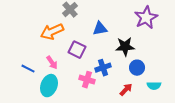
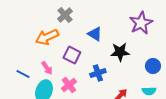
blue triangle: (100, 29) -> (95, 34), turned 42
blue circle: (137, 68) -> (153, 66), moved
pink cross: (87, 80) -> (69, 85), moved, turned 35

